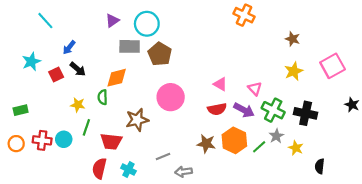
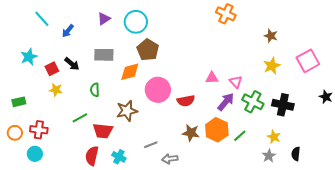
gray rectangle: (130, 46) -> (104, 55), moved
blue arrow: (69, 48) -> (68, 31), moved
orange diamond: (117, 78) -> (130, 72), moved
pink triangle: (220, 84) -> (212, 78), moved, turned -32
yellow star: (78, 105) -> (56, 90), moved
red semicircle: (217, 109) -> (186, 101), moved
purple arrow: (244, 110) -> (226, 102), turned -78
green line: (86, 127) -> (80, 118), turned 42
gray star: (276, 136) -> (269, 156), moved
cyan circle: (64, 139) -> (35, 154), moved

